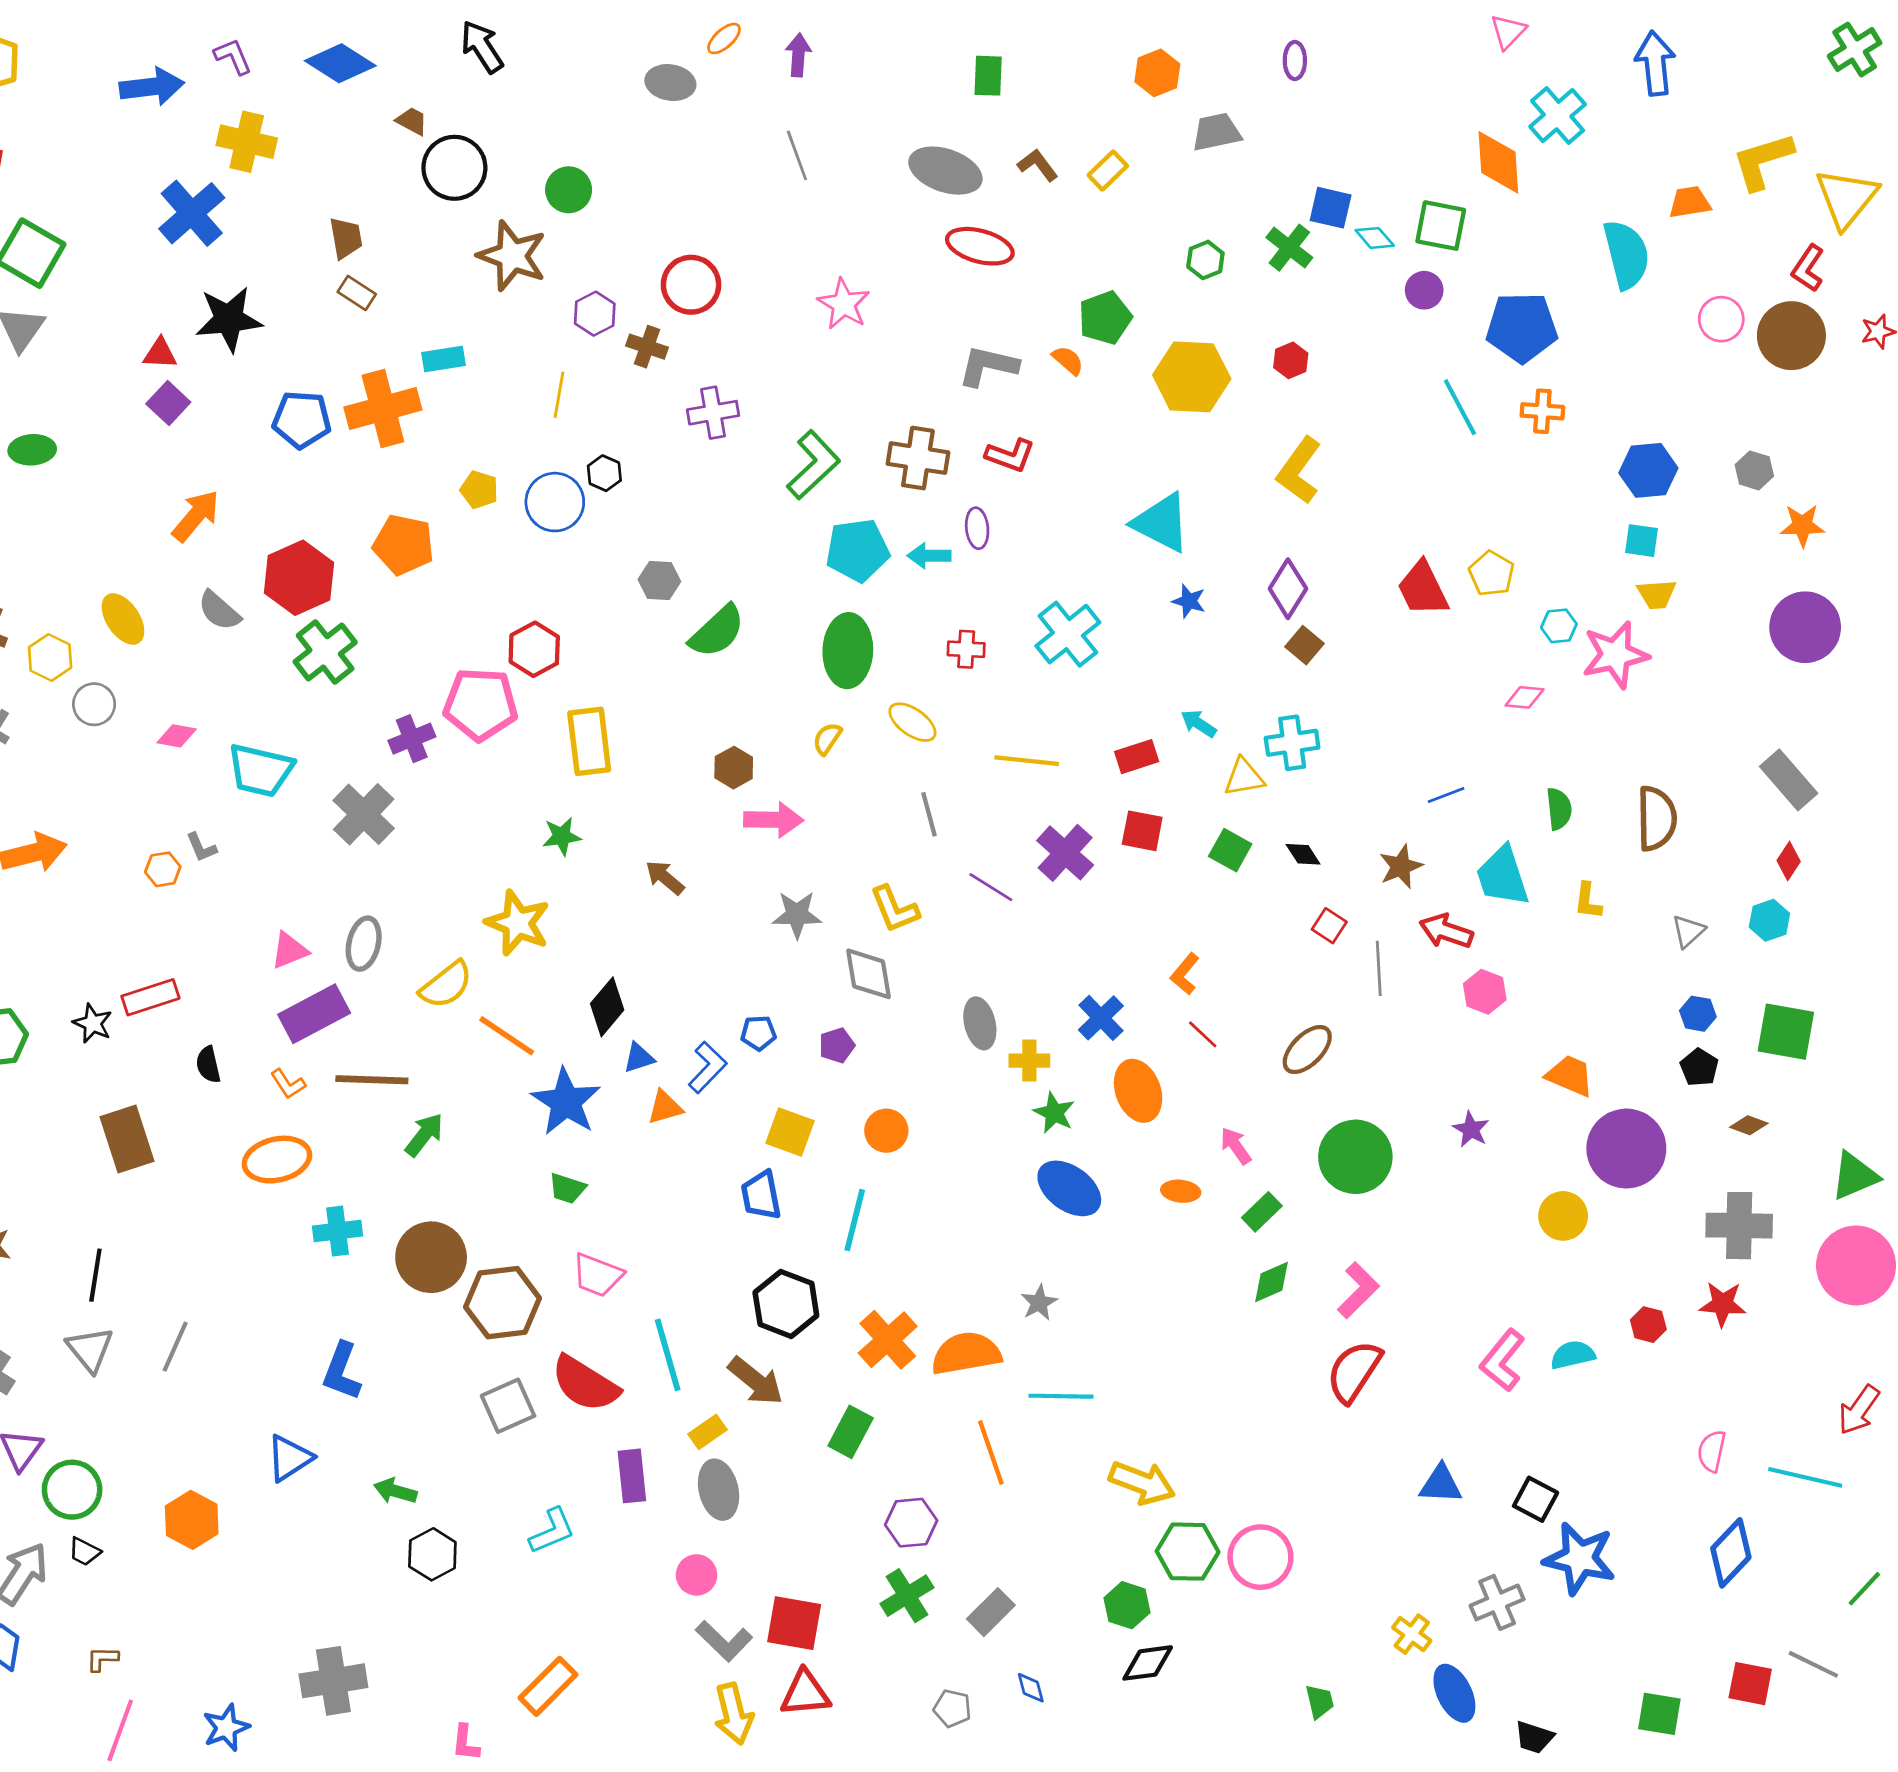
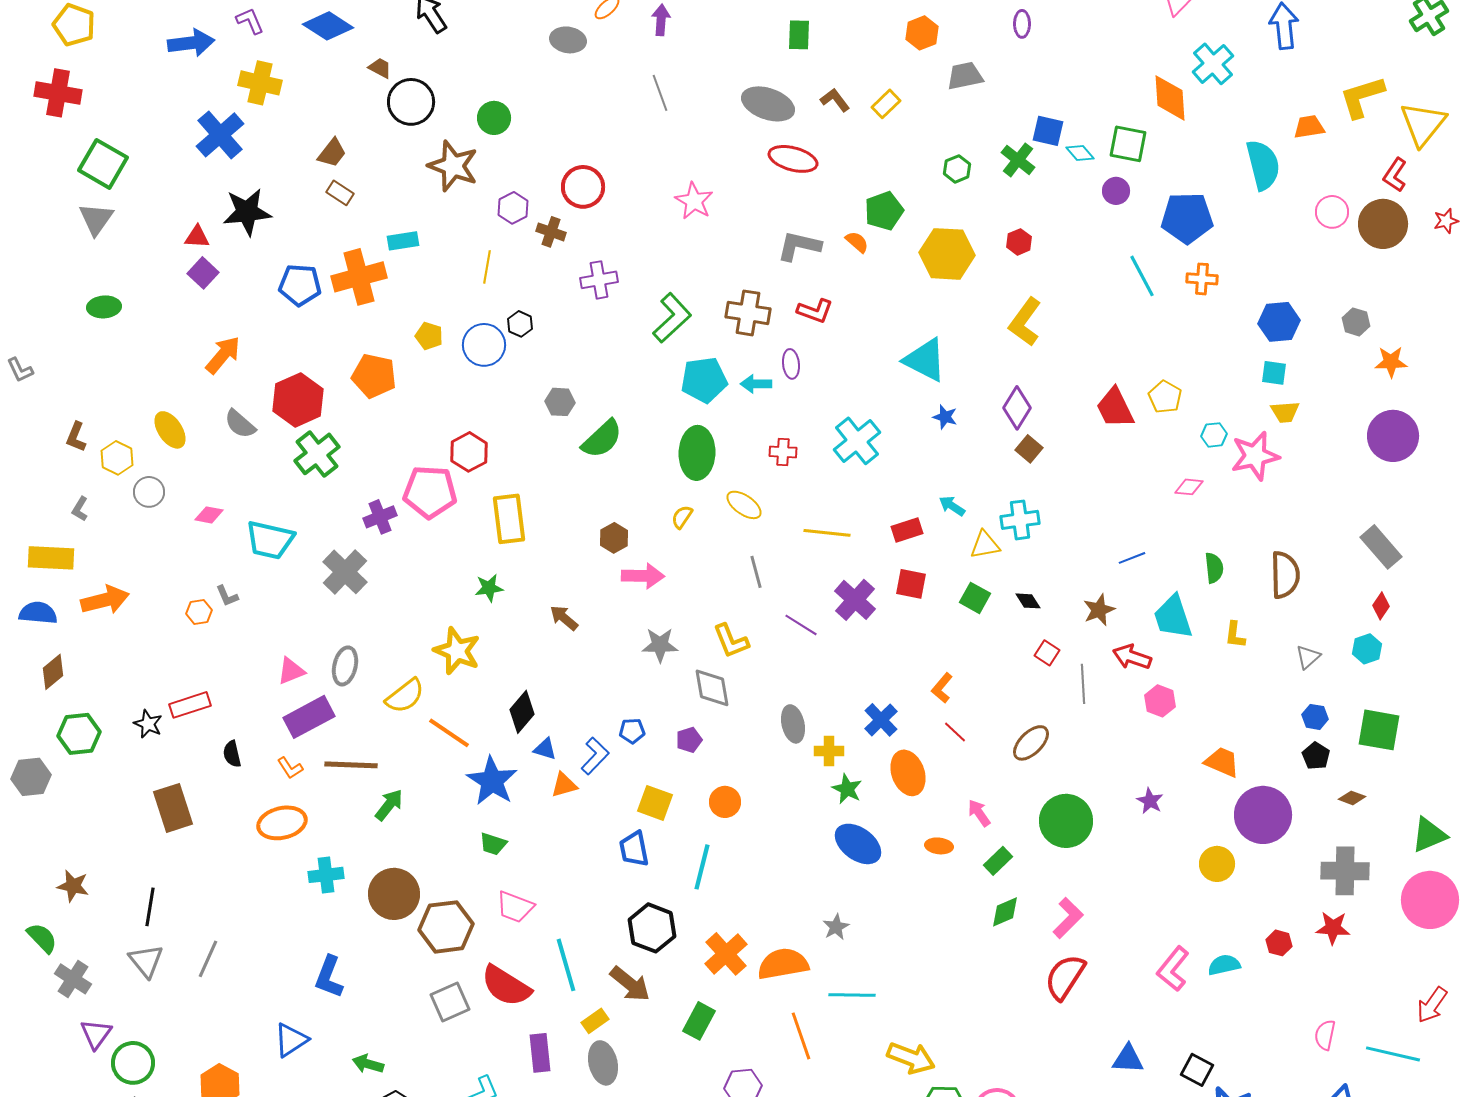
brown trapezoid: (346, 238) -> (332, 153), turned 48
blue triangle: (639, 1058) -> (545, 749), turned 35

